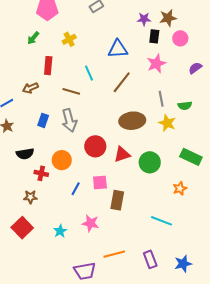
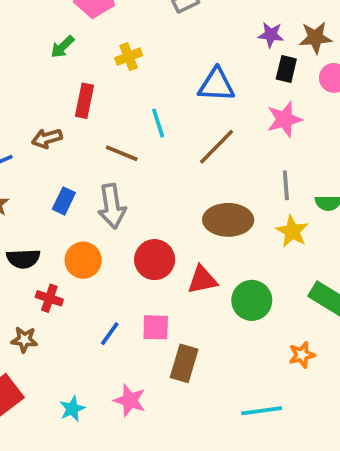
orange circle: (62, 160) -> (83, 260), moved
cyan line: (162, 221) -> (262, 411), turned -35

